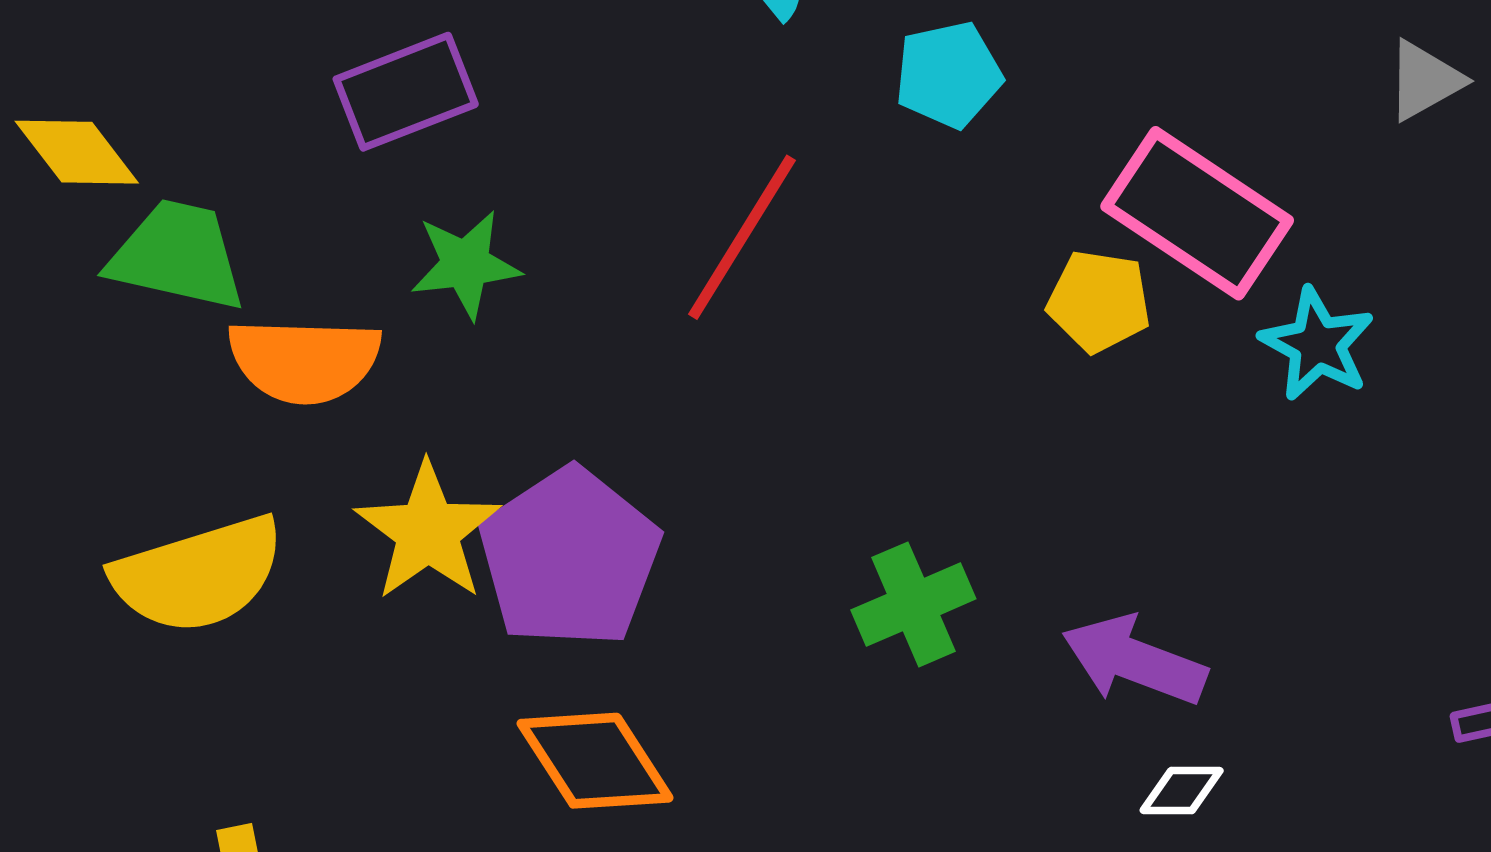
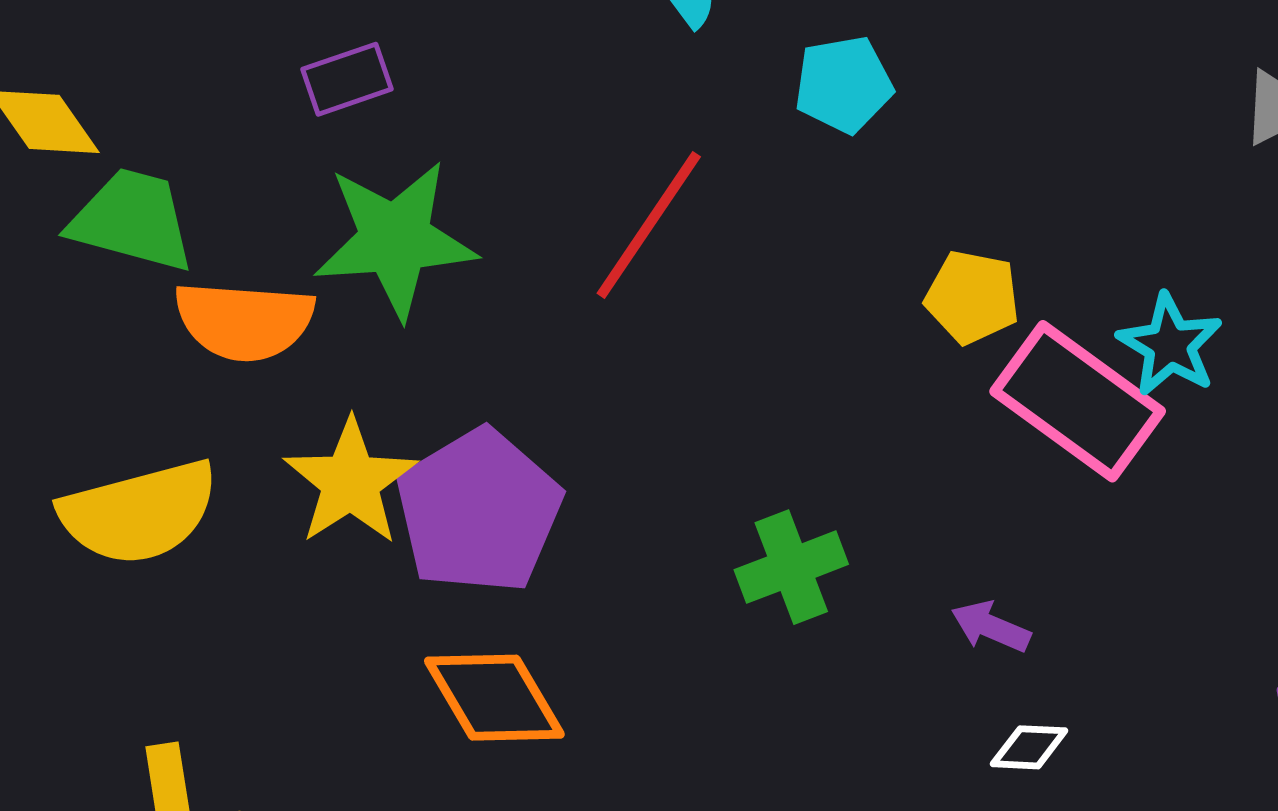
purple rectangle: (406, 92) -> (347, 79), size x0.7
pink rectangle: (1197, 213) -> (1078, 401), moved
green star: (465, 264) -> (395, 239), size x1.6
purple arrow: (1134, 660) -> (991, 627), size x0.6

